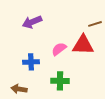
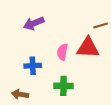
pink semicircle: (59, 49) -> (62, 52), turned -42

